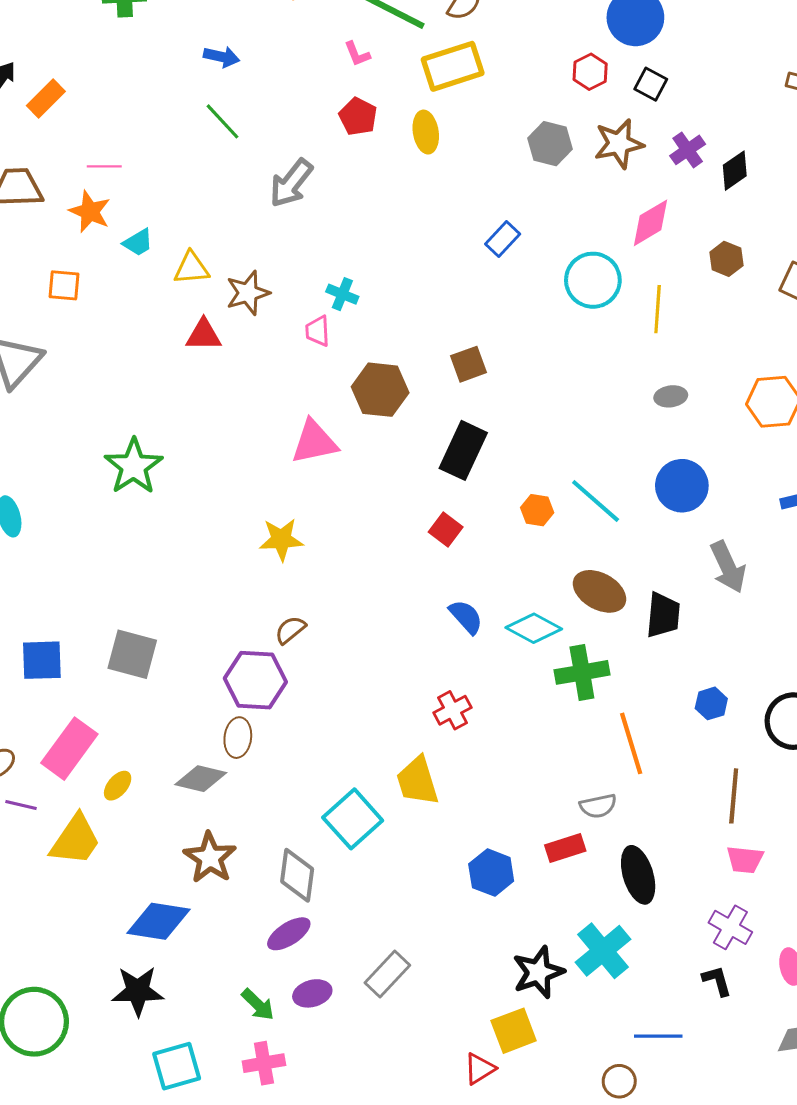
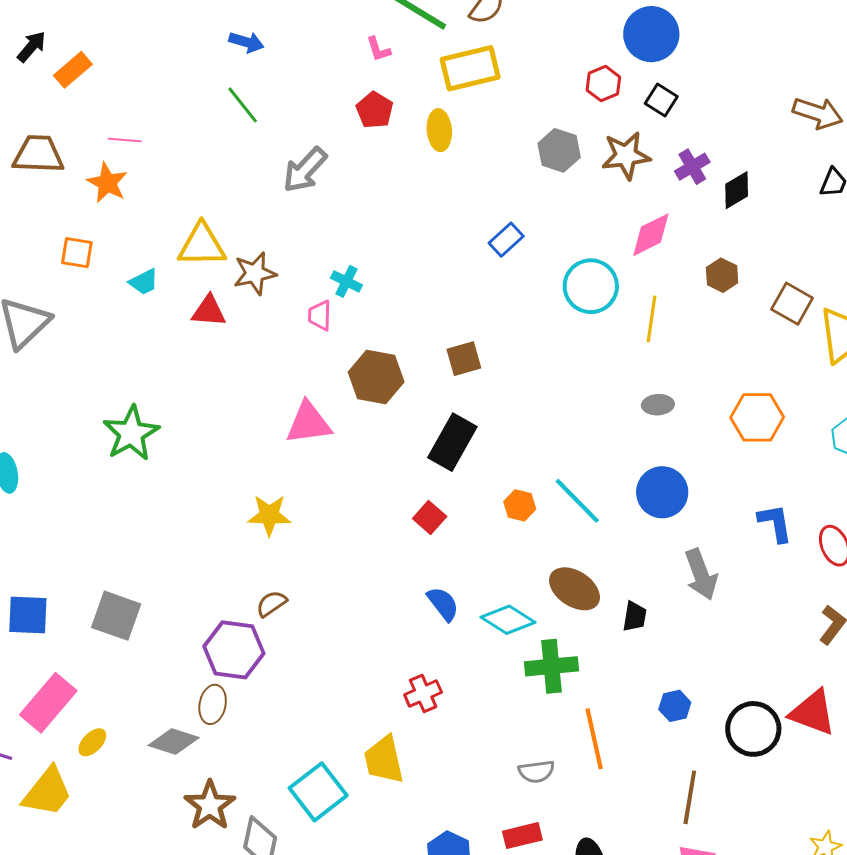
cyan trapezoid: (138, 242) -> (144, 282), moved
yellow triangle: (191, 268) -> (202, 245), size x1.4
black trapezoid: (663, 615) -> (635, 617), size x0.7
gray semicircle: (598, 806) -> (536, 771), moved
brown star: (210, 858) -> (210, 805), moved

